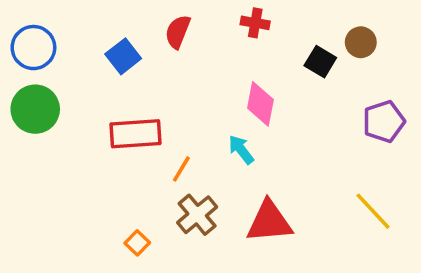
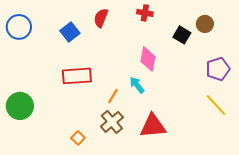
green circle: (35, 109) -> (20, 106), moved
orange line: (181, 169) -> (113, 96), moved
yellow line: (373, 211) -> (216, 105), moved

